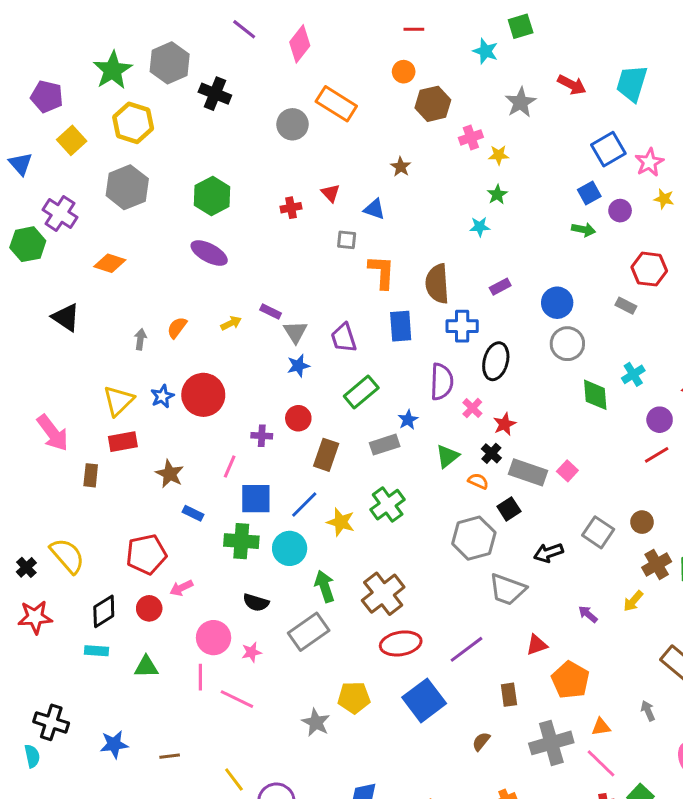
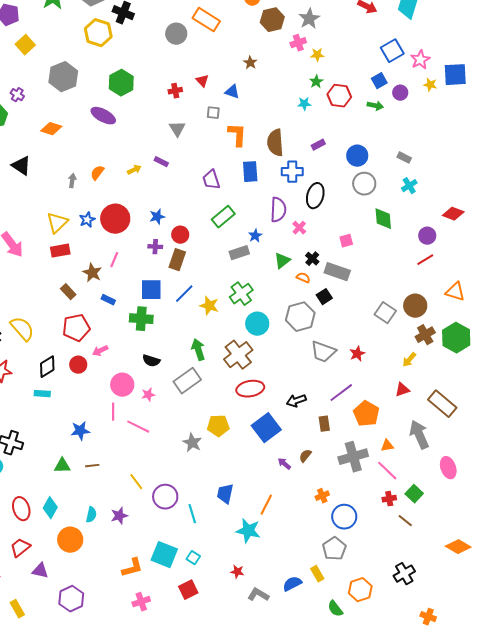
gray star: (521, 102) -> (309, 19), moved
yellow hexagon: (133, 123) -> (98, 33), moved
purple cross: (60, 214) -> (17, 95), size x0.6
purple ellipse: (209, 253) -> (103, 116), moved
red hexagon: (649, 269) -> (339, 96), moved
gray triangle: (295, 332) -> (177, 129), moved
blue star: (298, 366) -> (157, 217), moved
cyan cross: (633, 374) -> (409, 186), moved
red star: (505, 424) -> (357, 354), moved
brown rectangle: (326, 455) -> (177, 260), moved
pink line: (230, 467) -> (114, 260), moved
pink square: (567, 471) -> (346, 241), moved, turned 32
brown rectangle: (91, 475) -> (68, 292), moved, turned -49
brown circle: (642, 522) -> (415, 306), size x1.5
cyan circle: (290, 548) -> (257, 324), moved
black arrow: (548, 553) -> (296, 401), moved
purple arrow: (588, 614) -> (284, 464), moved
red triangle: (537, 645) -> (402, 390), moved
purple line: (467, 649) -> (341, 393), moved
green triangle: (146, 667) -> (62, 466), moved
gray arrow: (648, 711) -> (419, 435), size x2.0
blue star: (114, 744) -> (80, 431), moved

